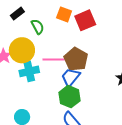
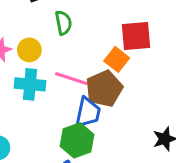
orange square: (64, 14) -> (117, 59), moved
yellow circle: (22, 50) -> (29, 50), size x0.6
blue trapezoid: (71, 77) -> (88, 112), turned 135

